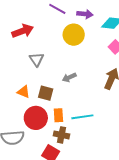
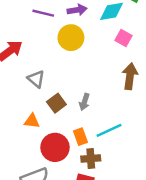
gray arrow: (69, 77) -> (84, 102), moved, turned -32
brown square: (46, 93) -> (56, 103), moved, turned -35

